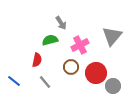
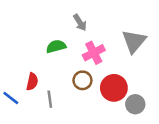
gray arrow: (61, 23) -> (80, 23), moved
red semicircle: (37, 60) -> (32, 82), moved
gray line: (45, 82) -> (50, 99), turned 32

